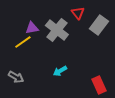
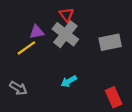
red triangle: (78, 13) -> (67, 15), moved
gray rectangle: (99, 25) -> (110, 42), moved, turned 42

